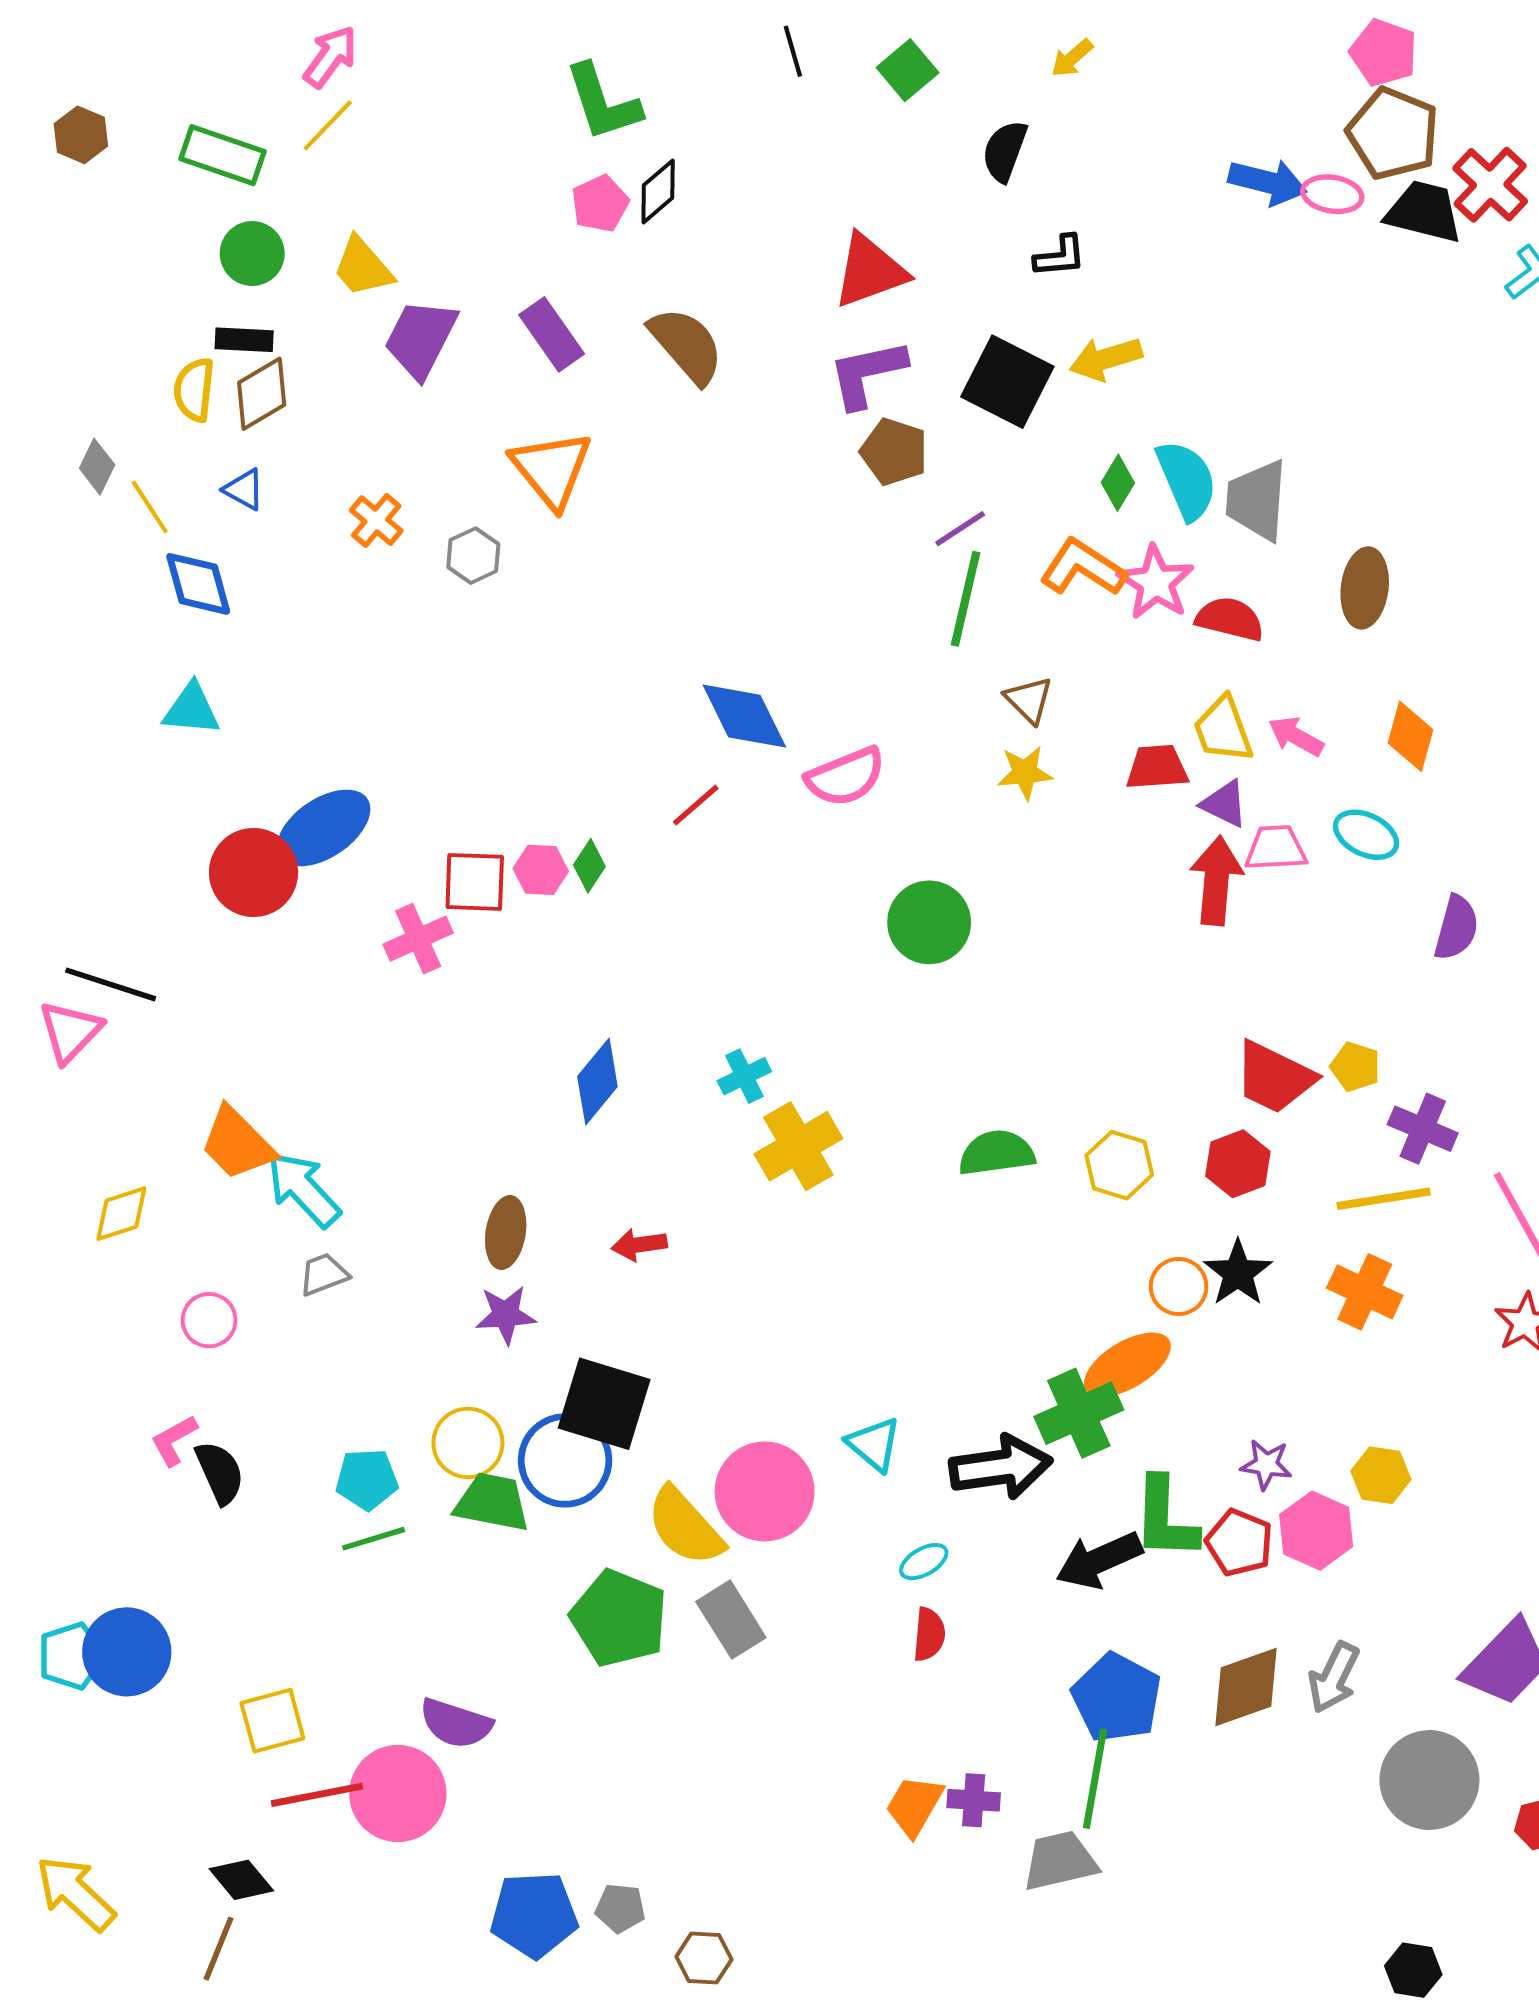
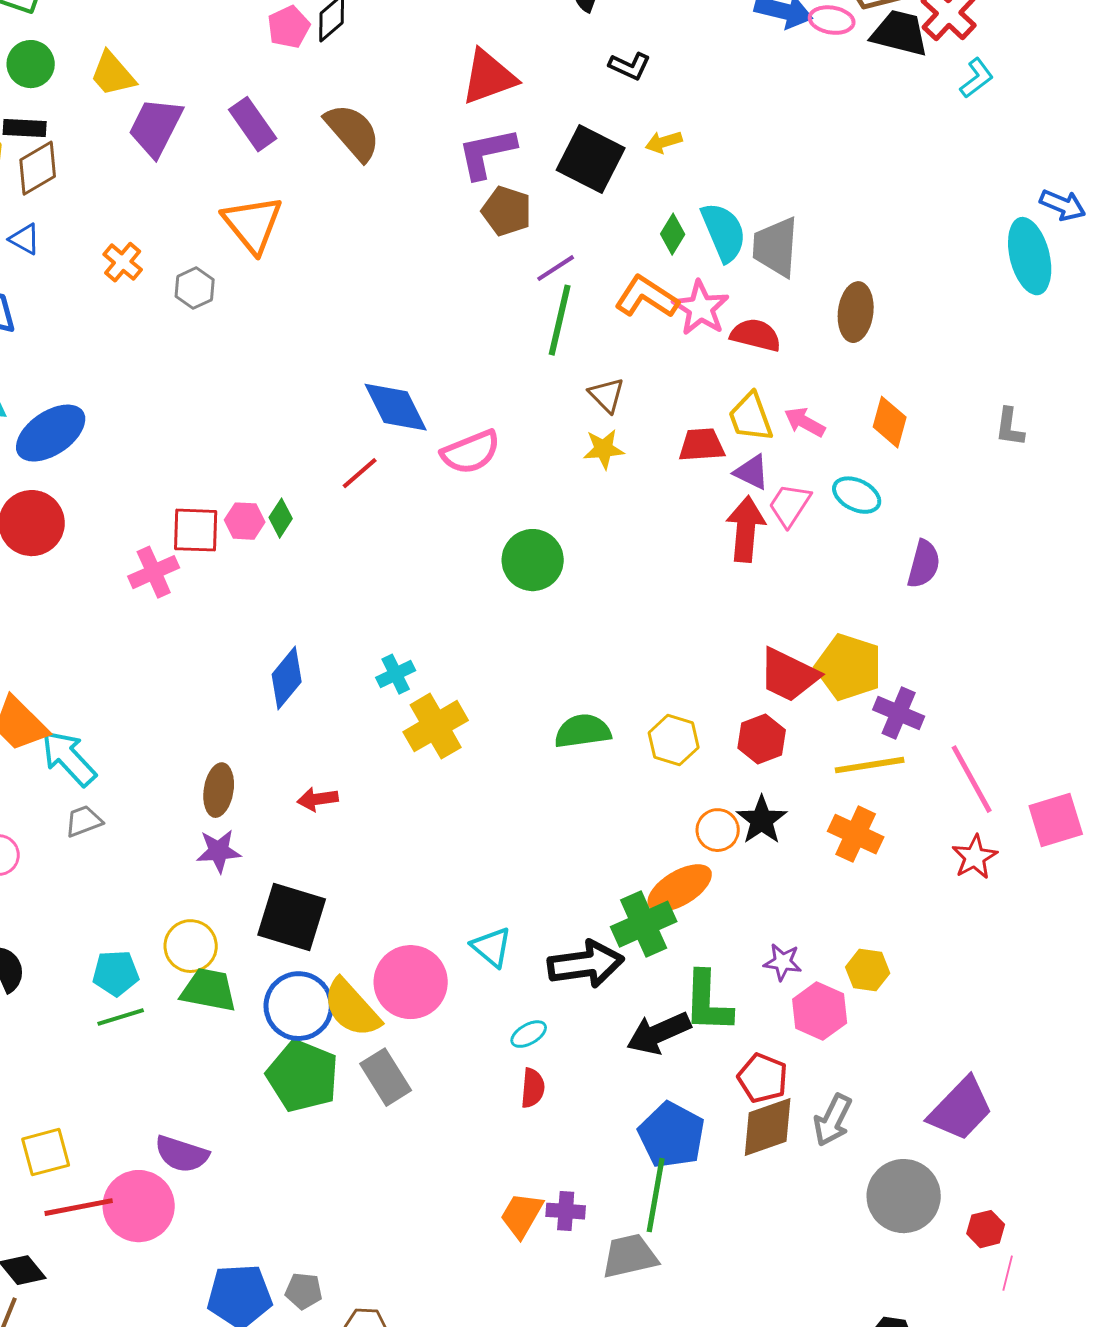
black L-shape: (1060, 256) -> (630, 66), turned 30
yellow arrow: (1106, 359) -> (664, 142), size x0.7
blue ellipse: (324, 828) -> (51, 433), moved
pink trapezoid: (1276, 848) -> (790, 505), turned -54
yellow pentagon: (1355, 1067) -> (849, 667), size x1.8
blue circle: (565, 1460) -> (299, 1006), moved
red pentagon: (1239, 1543) -> (763, 1078), moved

